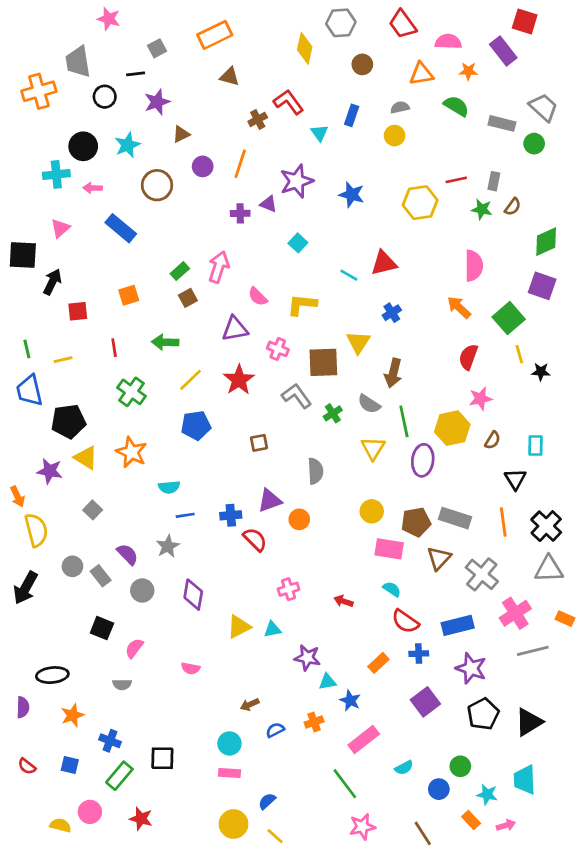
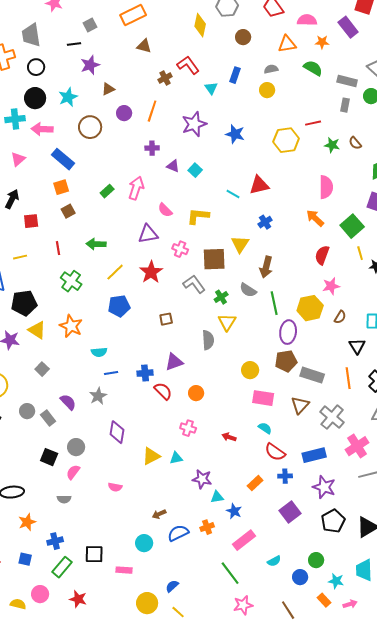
black circle: (105, 97) -> (36, 67), moved
gray rectangle: (494, 181) -> (345, 105), moved
pink arrow: (93, 188) -> (42, 129), size x1.5
purple triangle: (268, 204) -> (173, 166), moved
brown semicircle: (513, 207) -> (355, 143), turned 104
orange square: (129, 295) -> (61, 187), moved
brown square: (188, 298) -> (68, 211), moved
yellow triangle: (373, 448) -> (227, 322), moved
orange circle: (299, 519) -> (196, 393), moved
brown pentagon: (416, 522) -> (286, 361), moved
pink cross: (289, 589) -> (188, 428), turned 35
gray circle: (142, 590) -> (76, 447), moved
blue semicircle: (275, 730) -> (178, 533), size x1.5
blue cross: (110, 741) -> (55, 541), turned -35
pink rectangle: (229, 773) -> (124, 570), moved

